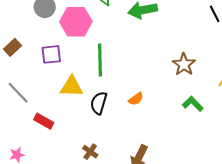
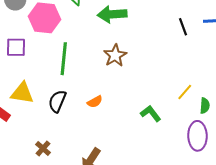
brown star: (184, 64) -> (115, 55), moved
yellow triangle: (72, 87) -> (22, 93), moved

